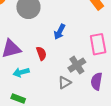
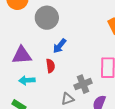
blue arrow: (60, 32) -> (60, 46), moved

